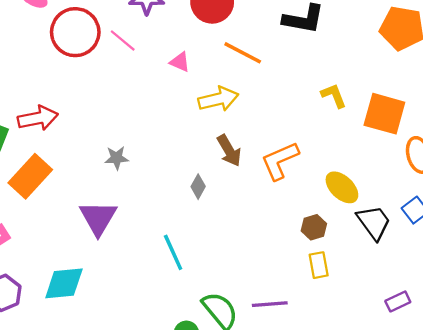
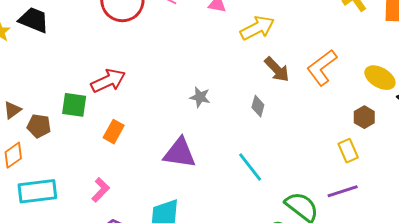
gray star: (117, 158) -> (200, 97), moved, turned 30
orange rectangle: (30, 176) -> (114, 132), size x0.6
purple triangle: (98, 218) -> (180, 153), turned -39
yellow rectangle: (319, 265) -> (348, 151), moved

